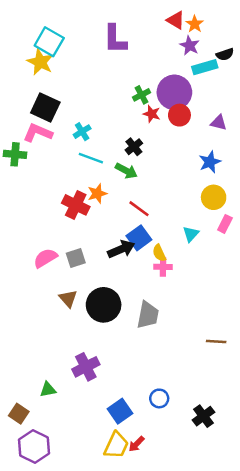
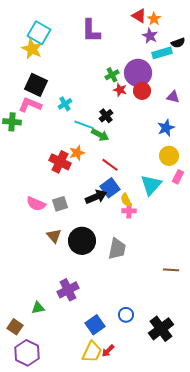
cyan line: (91, 158) -> (84, 125), moved
cyan triangle: (191, 234) -> (151, 185), size x1.6
pink semicircle: (45, 258) -> (36, 204), turned -126
black cross: (203, 416) -> (161, 329), size x1.4

